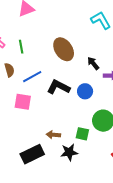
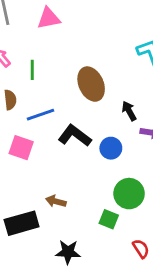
green square: (82, 134) -> (109, 219), moved
black star: (69, 152) -> (68, 252), moved

